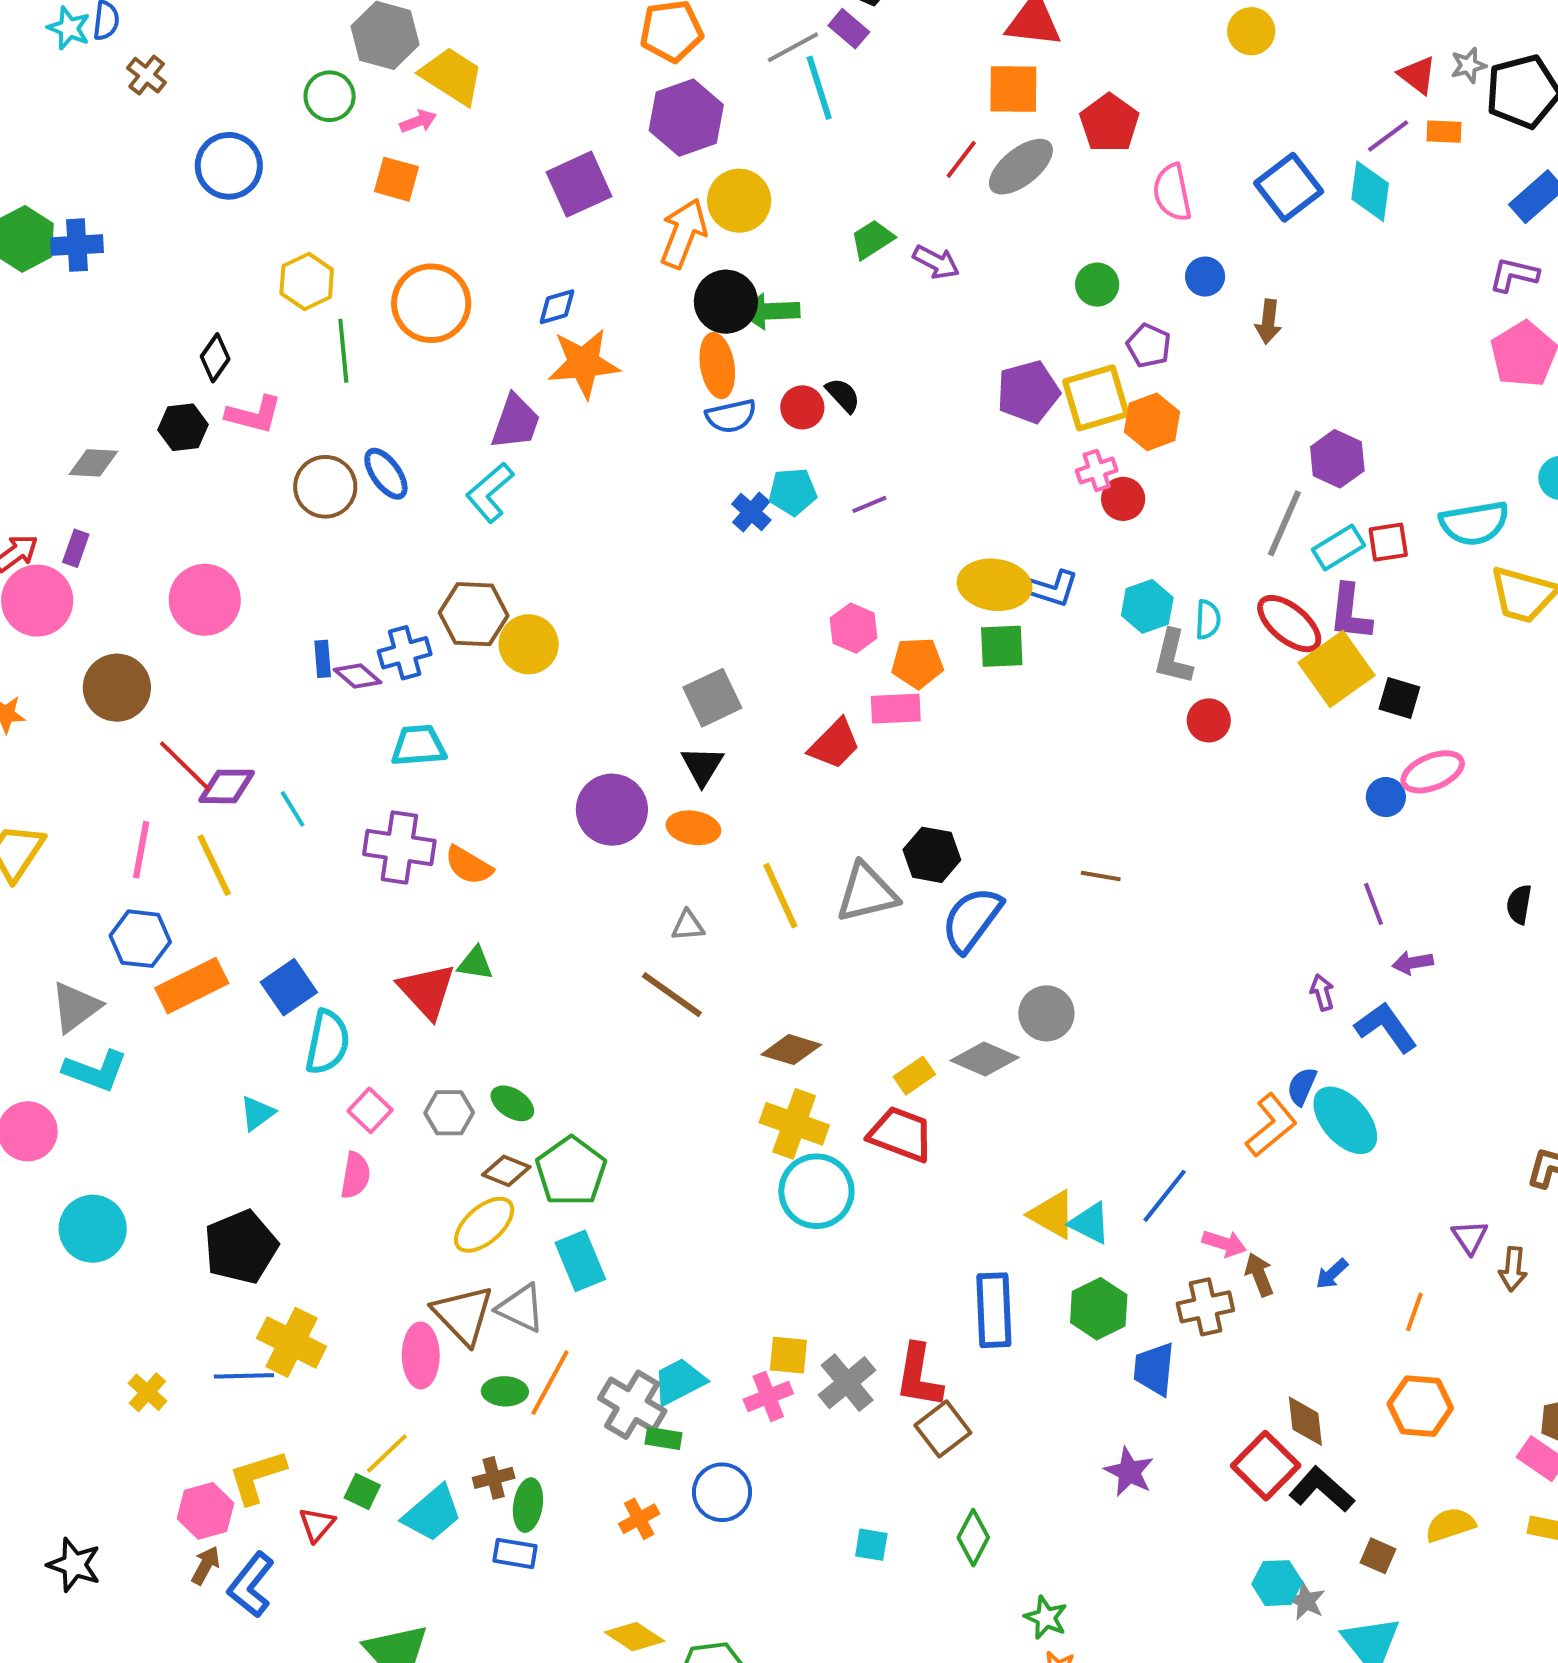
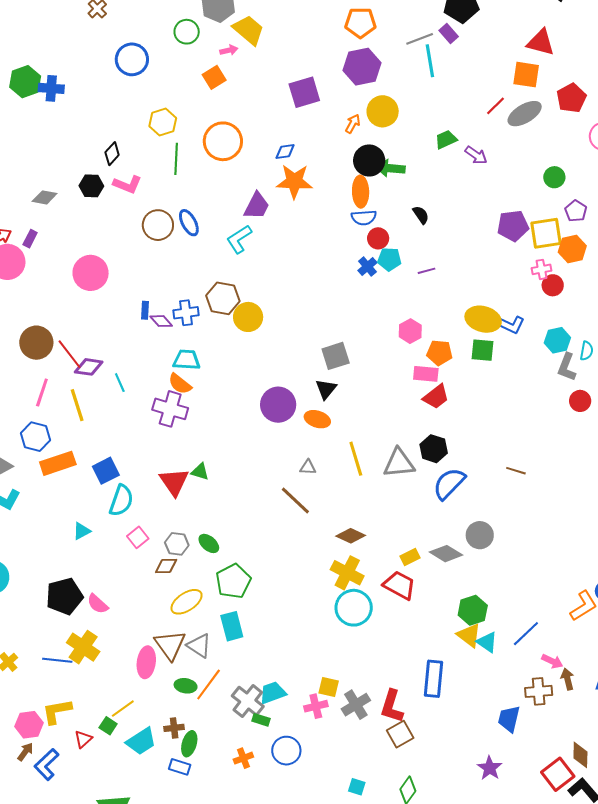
orange square: (396, 179) -> (214, 77), turned 35
orange arrow: (683, 233) -> (353, 124), size x0.6
red circle: (802, 407) -> (378, 238), moved
brown circle: (117, 688) -> (36, 343), moved
red trapezoid: (834, 744) -> (436, 397), moved
orange semicircle: (469, 865) -> (180, 384), moved
brown diamond: (506, 1171) -> (166, 566), moved, turned -30
pink semicircle: (355, 1175) -> (98, 604), moved, turned 115
green hexagon: (1099, 1309) -> (473, 610), moved

